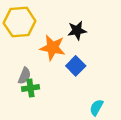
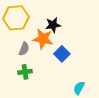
black star: (77, 31) -> (53, 25), moved
gray semicircle: (24, 76) -> (24, 49), moved

